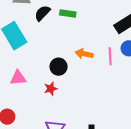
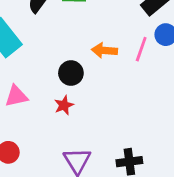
pink line: (110, 56) -> (141, 49), turned 30

